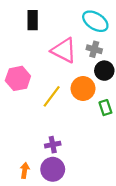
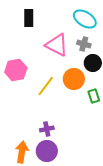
orange arrow: (25, 170) -> (22, 152), size x1.5

